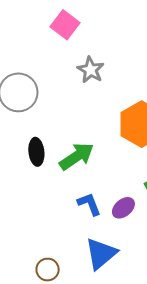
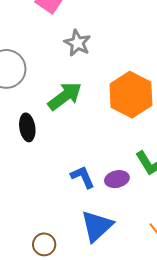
green arrow: (77, 156) -> (65, 96), moved
purple ellipse: (123, 208) -> (117, 179), turned 30

